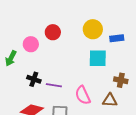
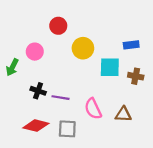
yellow circle: (93, 29) -> (83, 48), moved
red circle: (53, 32) -> (58, 26), moved
brown cross: (121, 80) -> (136, 76), moved

